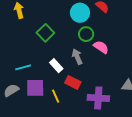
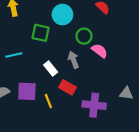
cyan circle: (80, 13) -> (62, 15), moved
green square: (45, 33) -> (41, 33), turned -36
cyan line: (23, 67) -> (14, 55), moved

